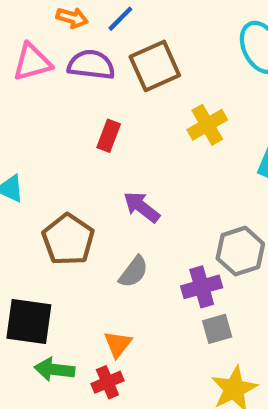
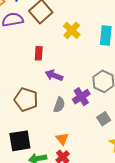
red rectangle: (109, 136) -> (39, 53), moved
purple cross: (202, 287) -> (81, 97), moved

